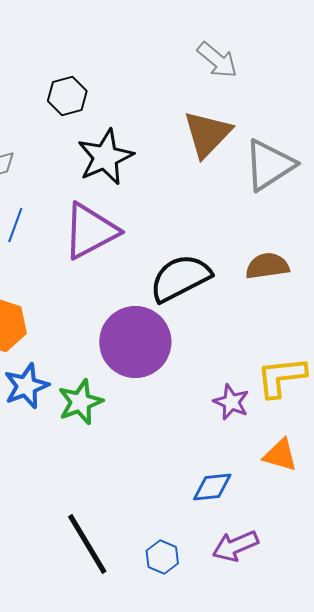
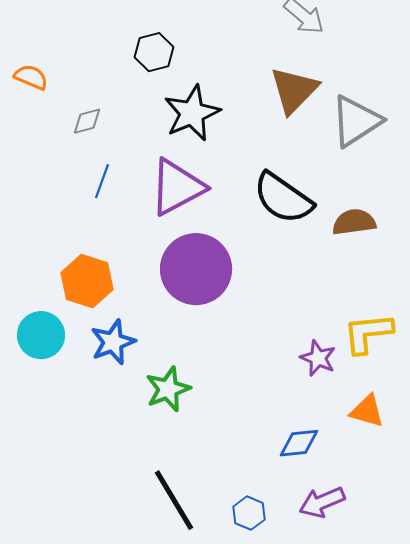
black semicircle: (180, 278) -> (283, 198), moved, turned -118
purple circle: (135, 342) -> (196, 269), moved
green star: (80, 402) -> (168, 389), moved

